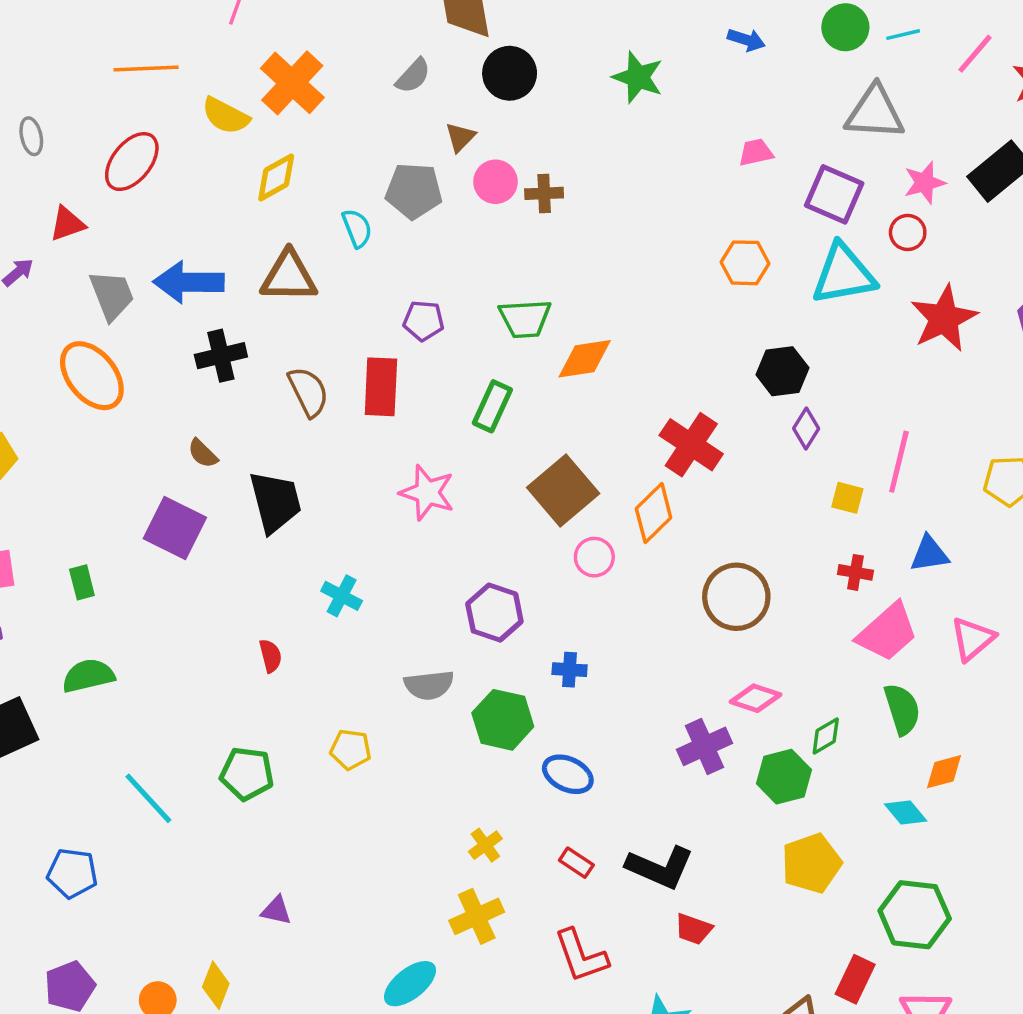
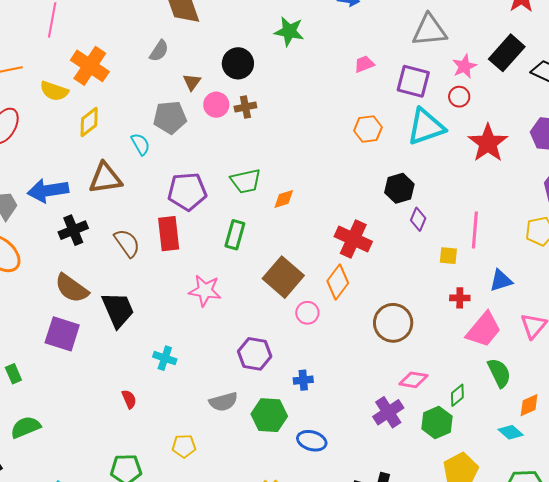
black circle: (510, 73) -> (238, 63), moved
purple pentagon: (423, 321) -> (187, 191), size x1.6
orange diamond: (585, 359) -> (284, 199), size x0.7
brown semicircle: (203, 453) -> (72, 288), size x1.8

